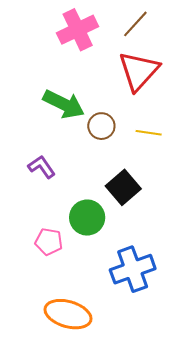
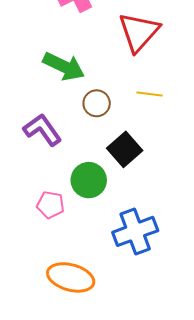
brown circle: (101, 126) -> (97, 103), moved
purple L-shape: (42, 167) -> (42, 130), size x1.4

